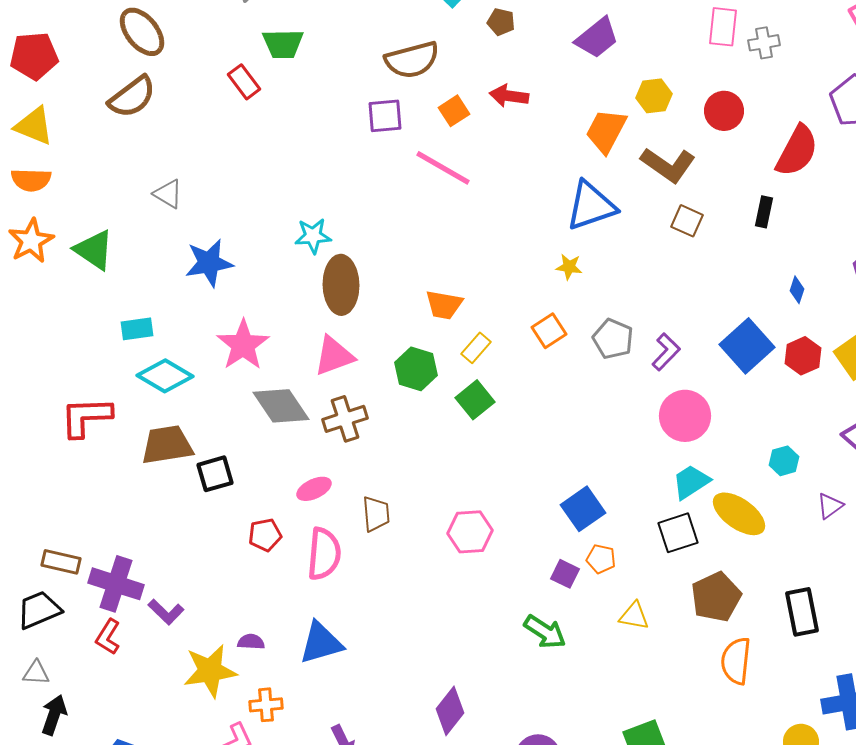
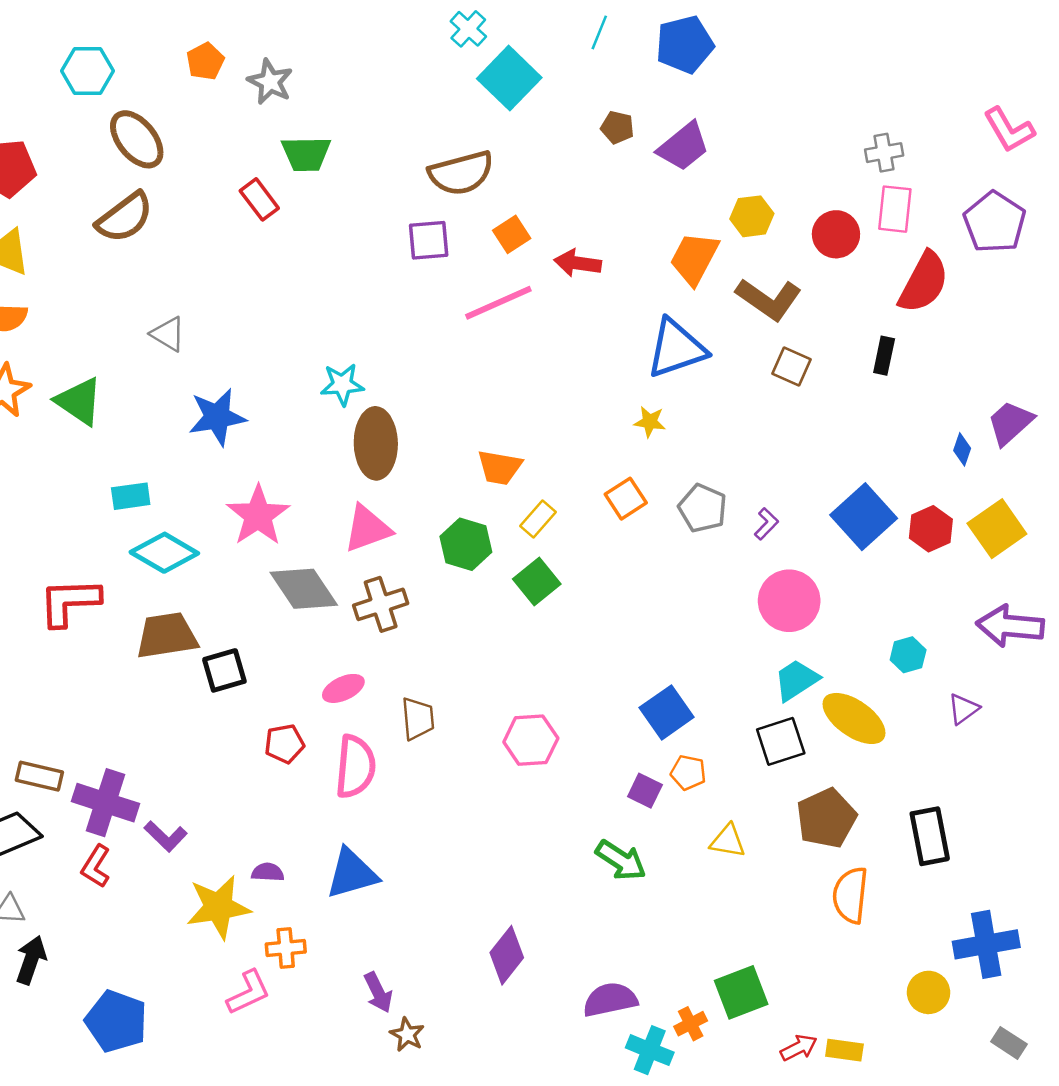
brown pentagon: (501, 22) -> (617, 127), moved
pink rectangle: (723, 27) -> (895, 209), moved
red arrow: (509, 96) -> (578, 263), moved
pink line: (443, 168) -> (498, 303), turned -54
blue diamond: (797, 290) -> (962, 449), moved
purple L-shape: (666, 352) -> (766, 524), size x0.7

